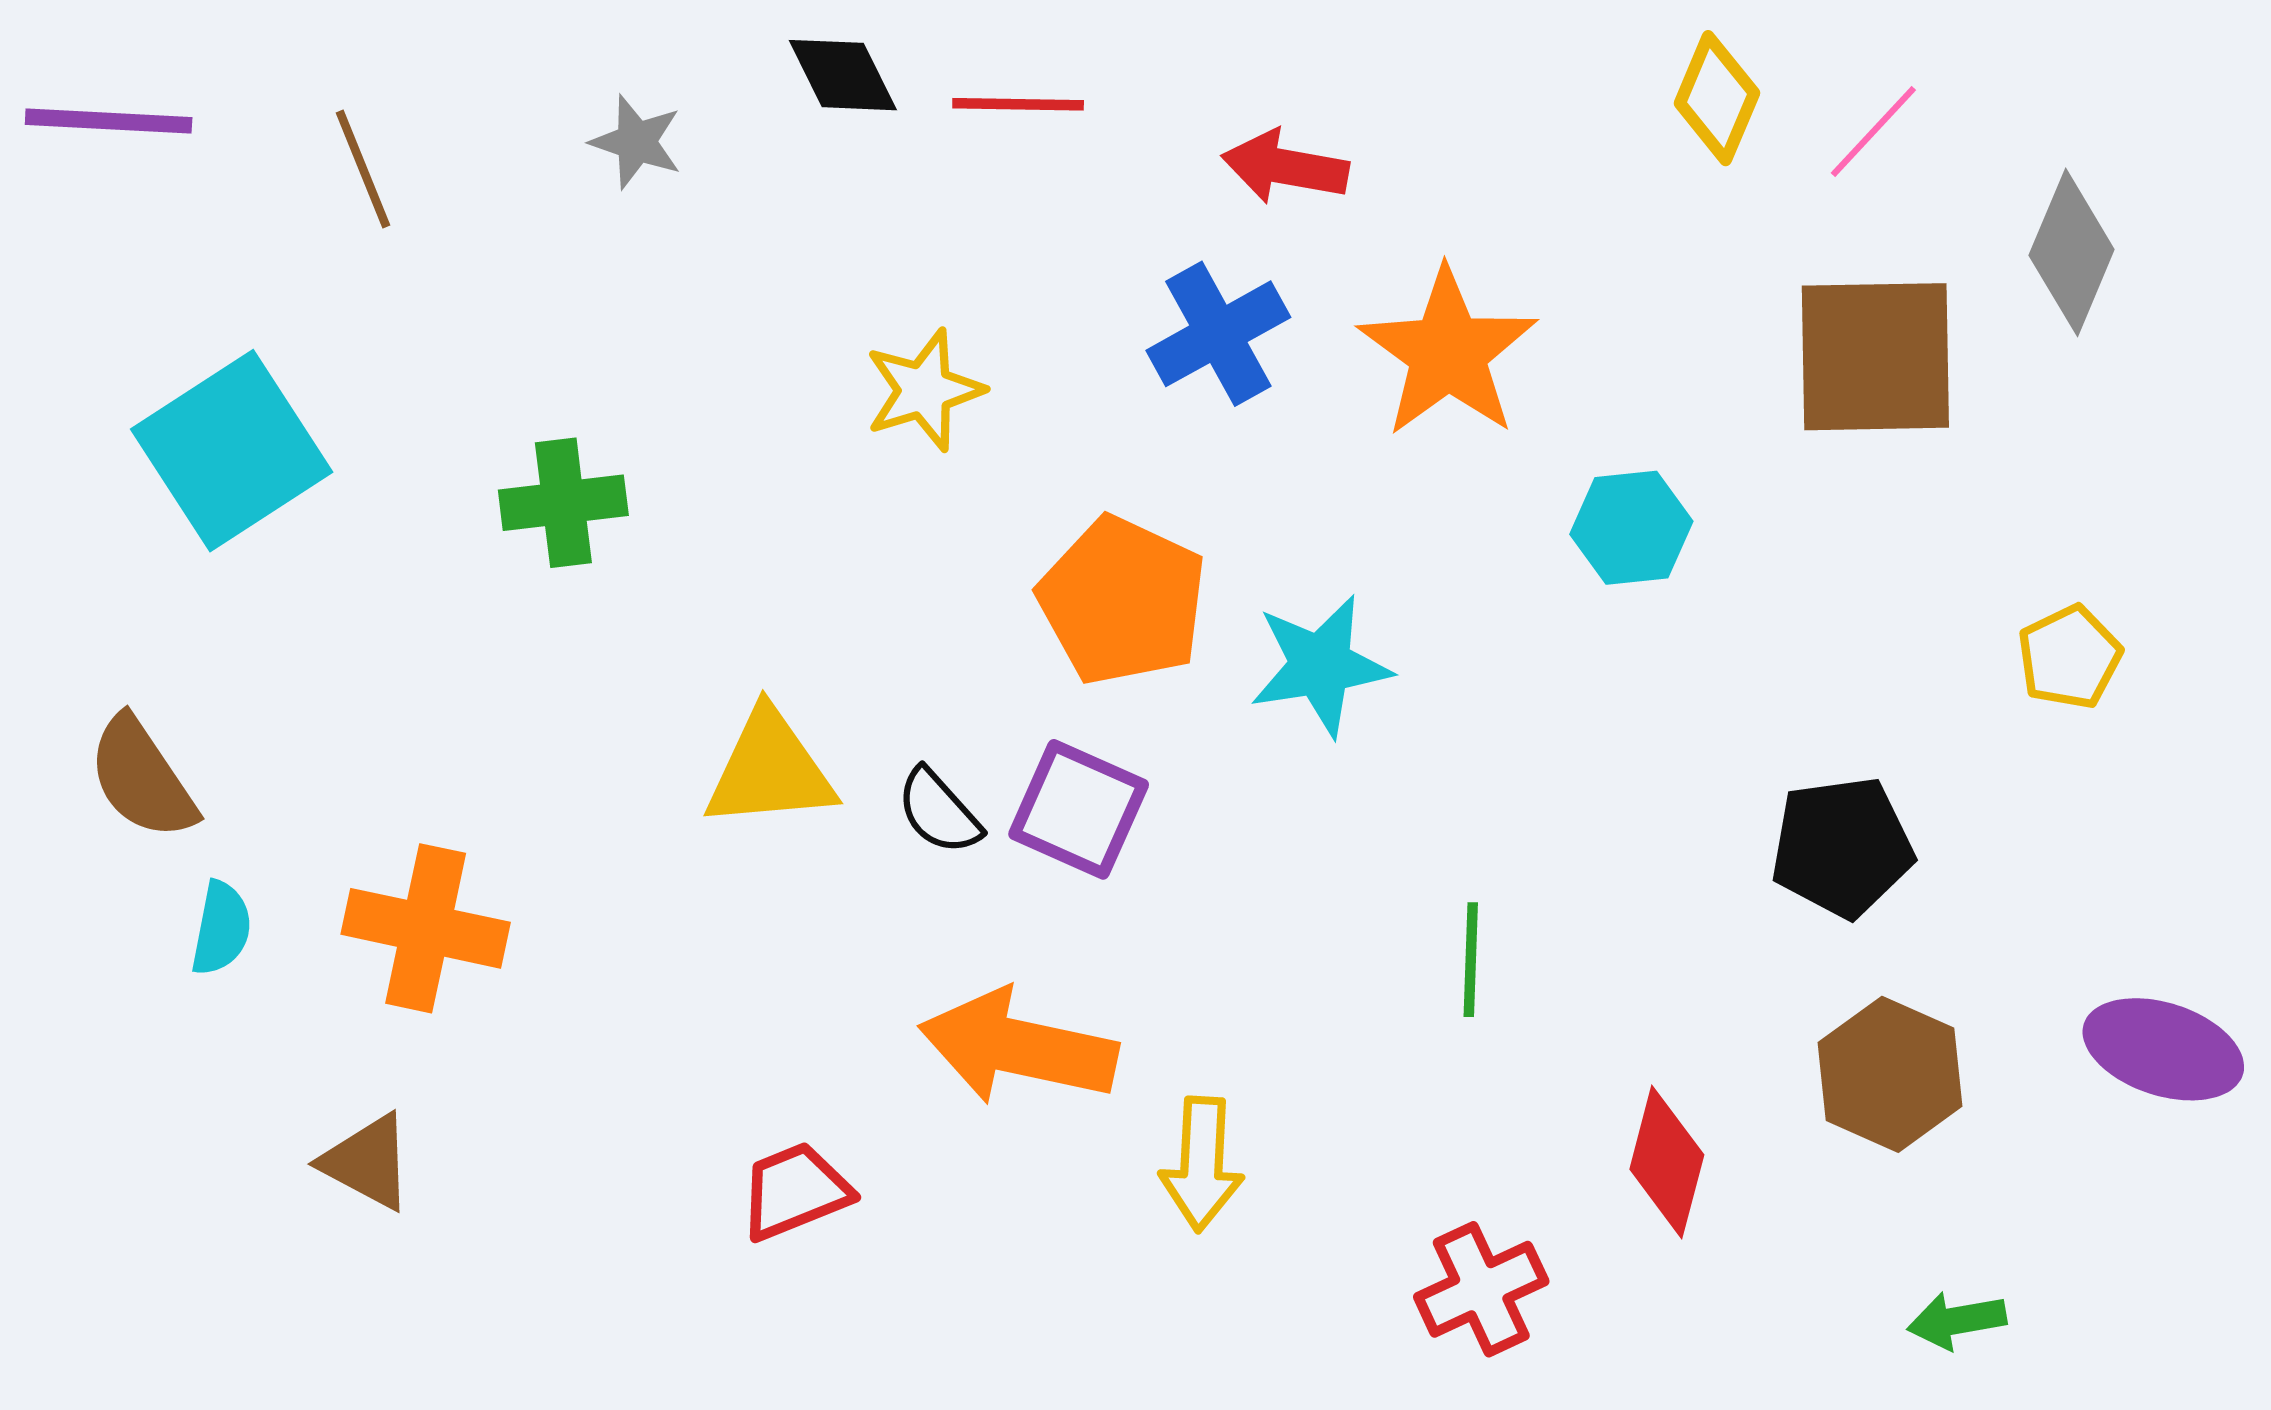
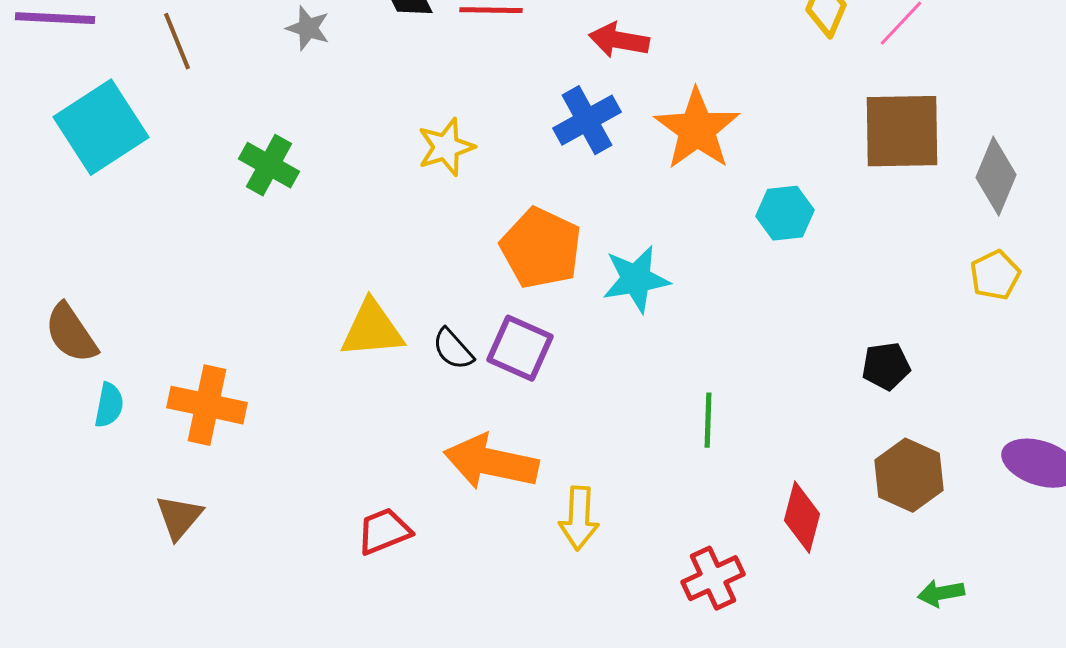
gray diamond: (2072, 252) -> (996, 176), moved
cyan square: (232, 451) -> (101, 127), moved
green cross: (563, 503) -> (269, 165), moved, turned 36
black pentagon: (1842, 847) -> (886, 366), size x0.7
brown triangle: (367, 1162) -> (179, 517), turned 42

